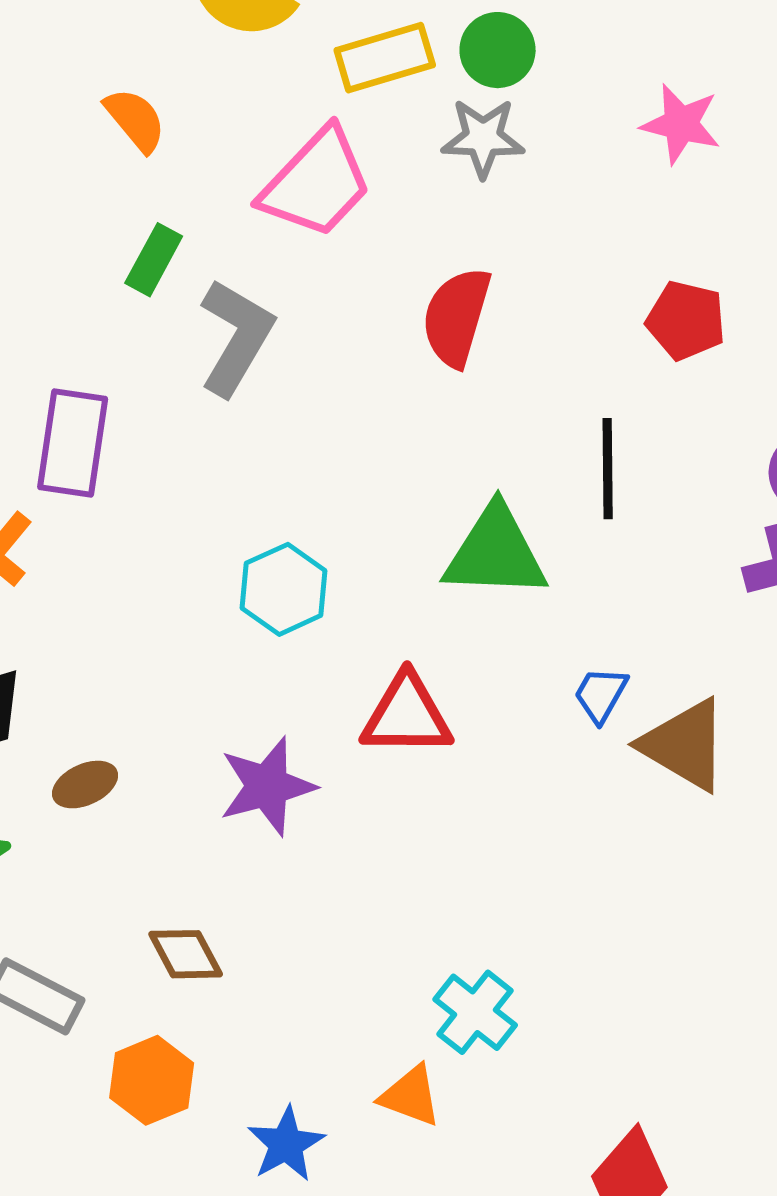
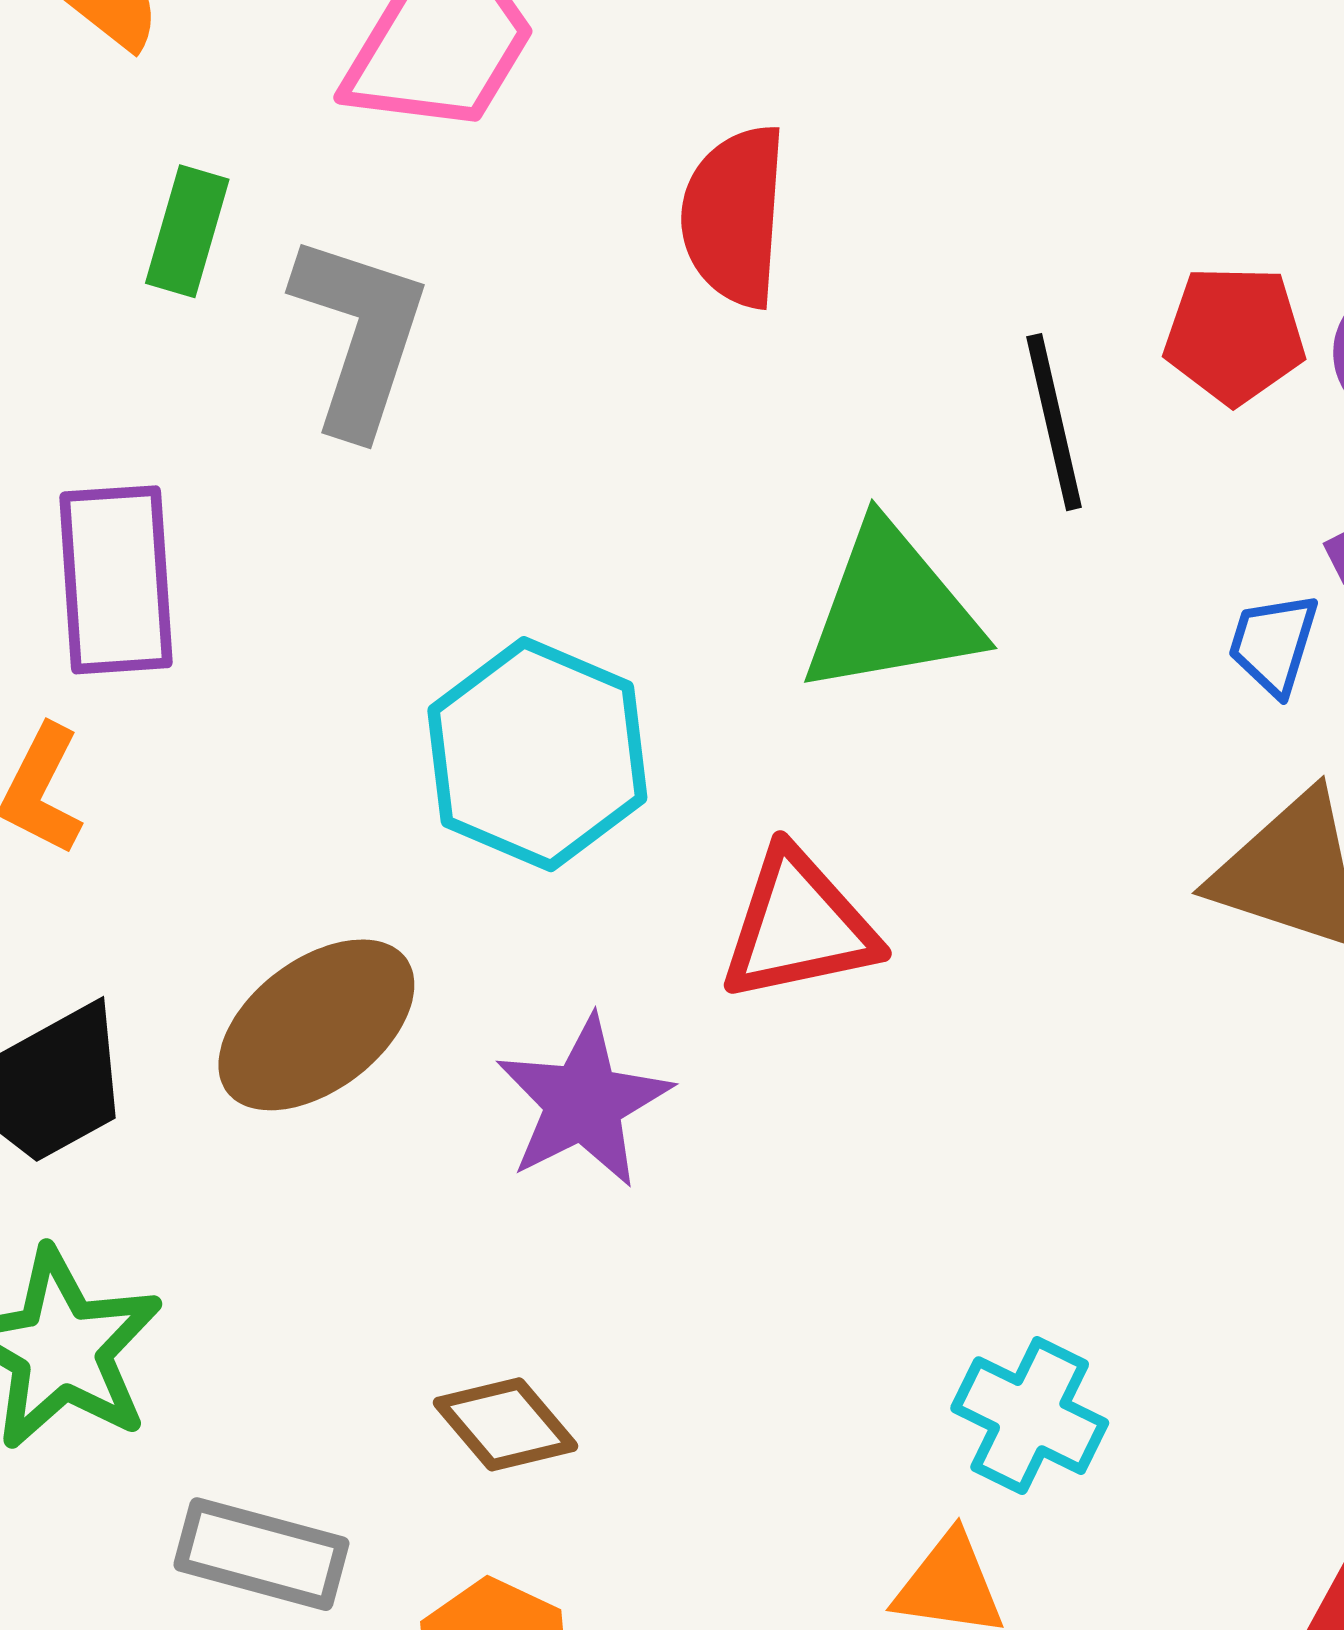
red pentagon: (686, 320) -> (1235, 335), moved
cyan hexagon: (284, 589) -> (537, 754), size x1.4
blue trapezoid: (601, 695) -> (1273, 644), moved
brown ellipse: (85, 785) -> (316, 1025), moved, size x1.8

